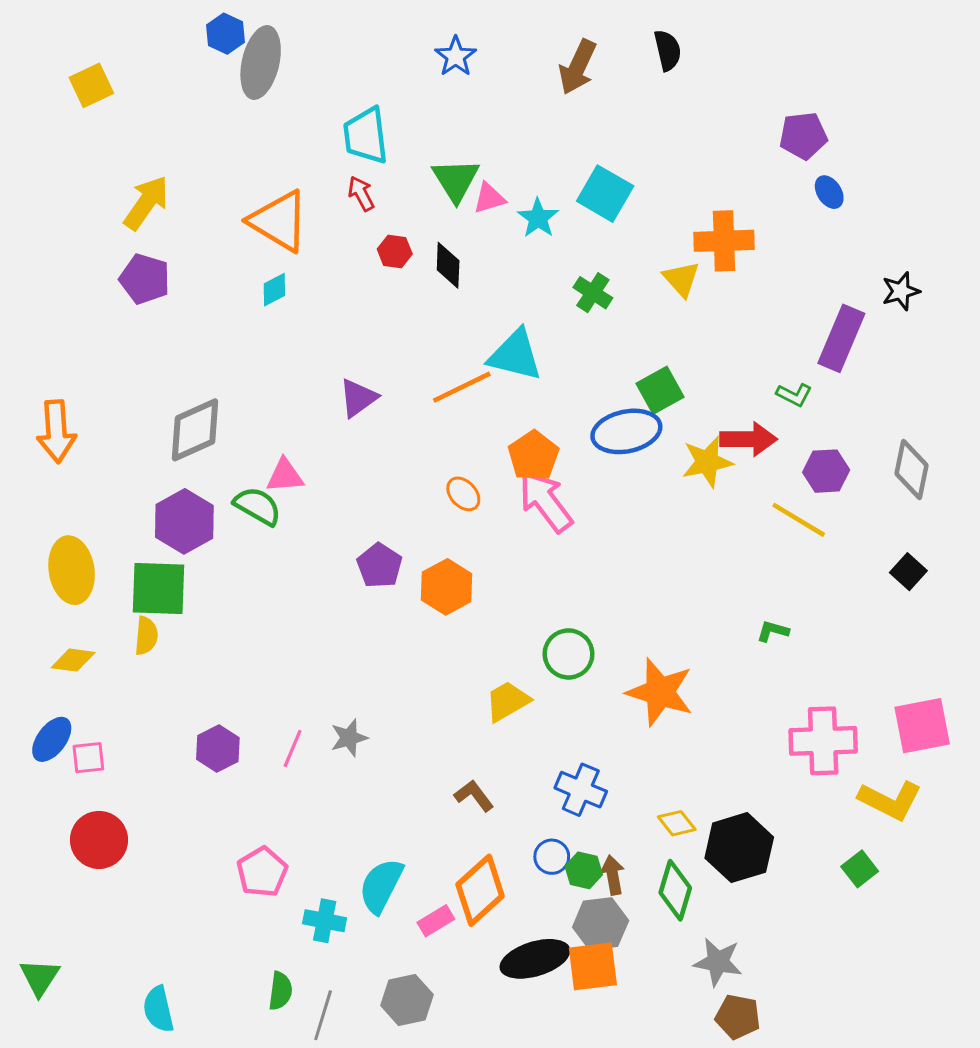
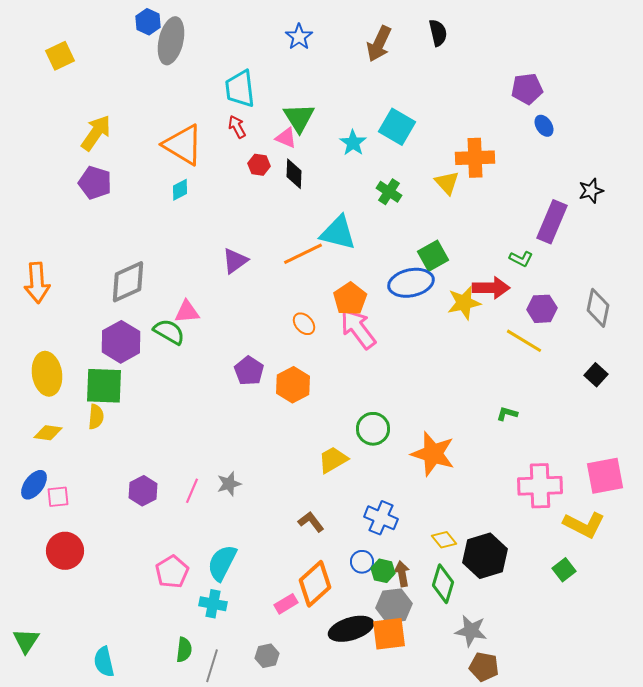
pink triangle: (489, 198) -> (286, 138), moved, turned 40
cyan semicircle: (381, 886) -> (222, 563), moved
gray hexagon: (407, 1000) -> (267, 656), size x0.7

